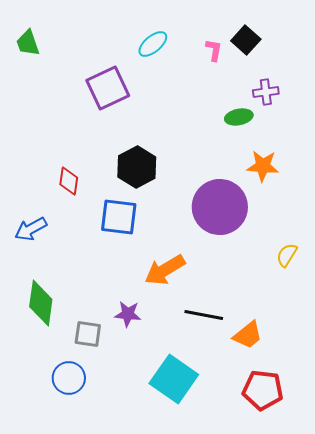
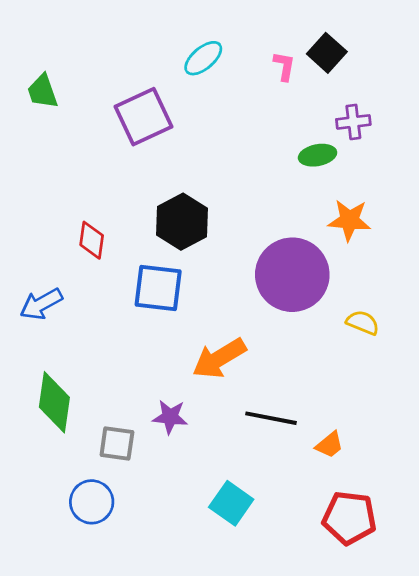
green trapezoid: (28, 43) -> (43, 91), moved
yellow semicircle: (287, 255) -> (363, 323), moved, turned 80
orange trapezoid: (248, 335) -> (329, 445), size x0.7
cyan square: (174, 379) -> (231, 503), size x0.7

